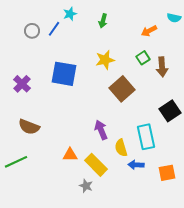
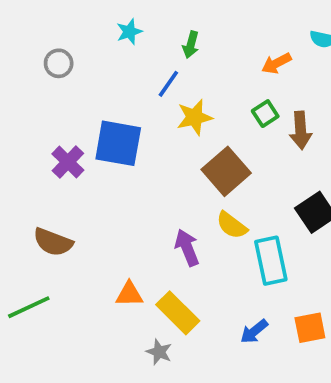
blue line: (54, 29) -> (168, 84), moved
purple cross: (22, 84) -> (68, 162), moved
yellow semicircle: (121, 148) -> (232, 225), moved, turned -36
blue arrow: (136, 165) -> (254, 331), moved, turned -42

